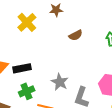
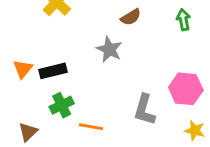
gray star: (60, 82) -> (109, 49), moved

